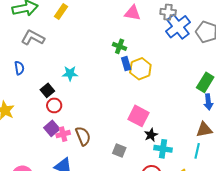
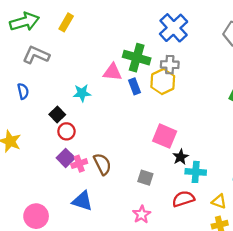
gray cross: (168, 12) -> (170, 65), moved
pink triangle: (133, 13) -> (112, 72), moved
blue cross: (178, 27) -> (174, 28), moved
green cross: (120, 46) -> (137, 58), size x1.6
blue rectangle: (126, 64) -> (135, 86), moved

